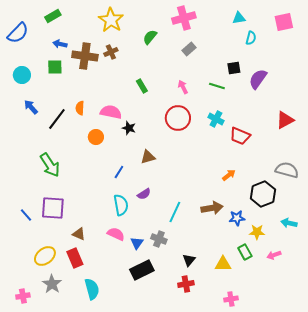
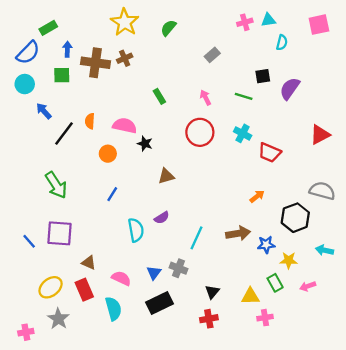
green rectangle: (53, 16) -> (48, 28), moved
pink cross: (184, 18) -> (245, 22), moved, size x0.6
blue semicircle: (18, 33) -> (28, 53), moved
green semicircle: (150, 37) -> (168, 28), moved
blue arrow: (60, 44) -> (67, 49), turned 80
blue arrow: (31, 107) -> (44, 111), moved
blue line: (119, 172) -> (112, 194), moved
pink semicircle: (116, 234) -> (121, 278), moved
cyan semicircle: (92, 289) -> (113, 309), moved
pink cross: (231, 299) -> (265, 318), moved

